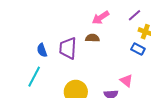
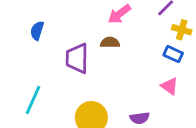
blue semicircle: (42, 50) -> (37, 31), moved, turned 40
pink triangle: (126, 81) -> (169, 86), moved

